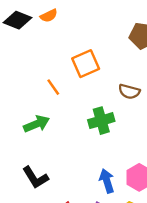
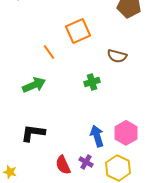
green cross: (101, 121) -> (92, 82), size x0.7
black L-shape: (35, 177) -> (33, 133), turned 130

